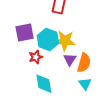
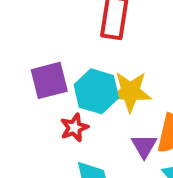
purple triangle: (70, 59) -> (144, 146), moved

